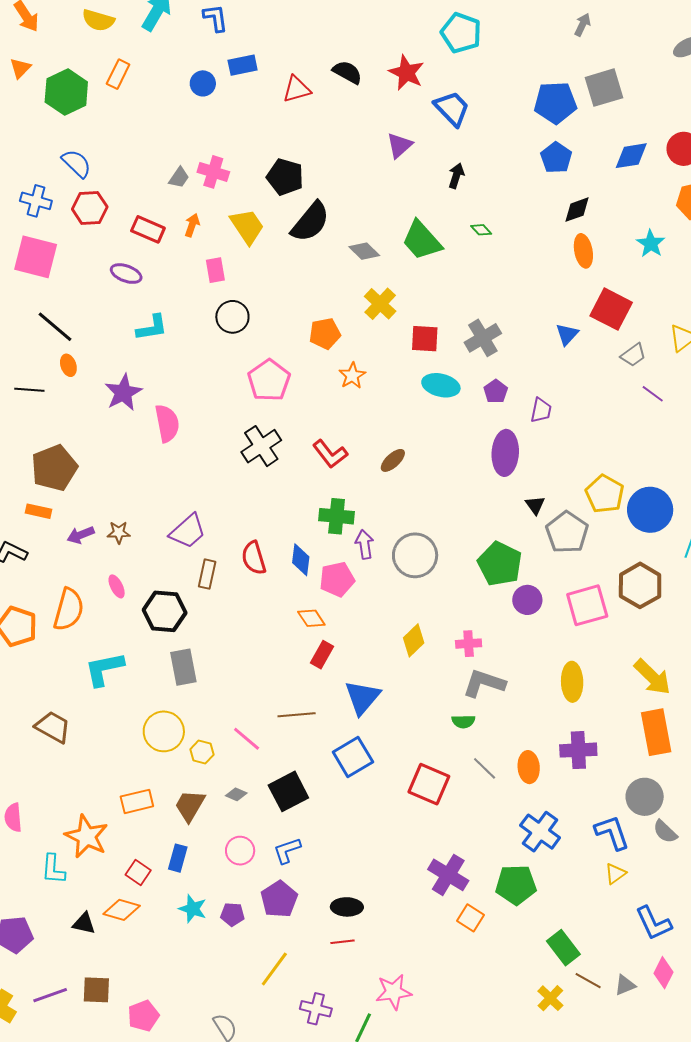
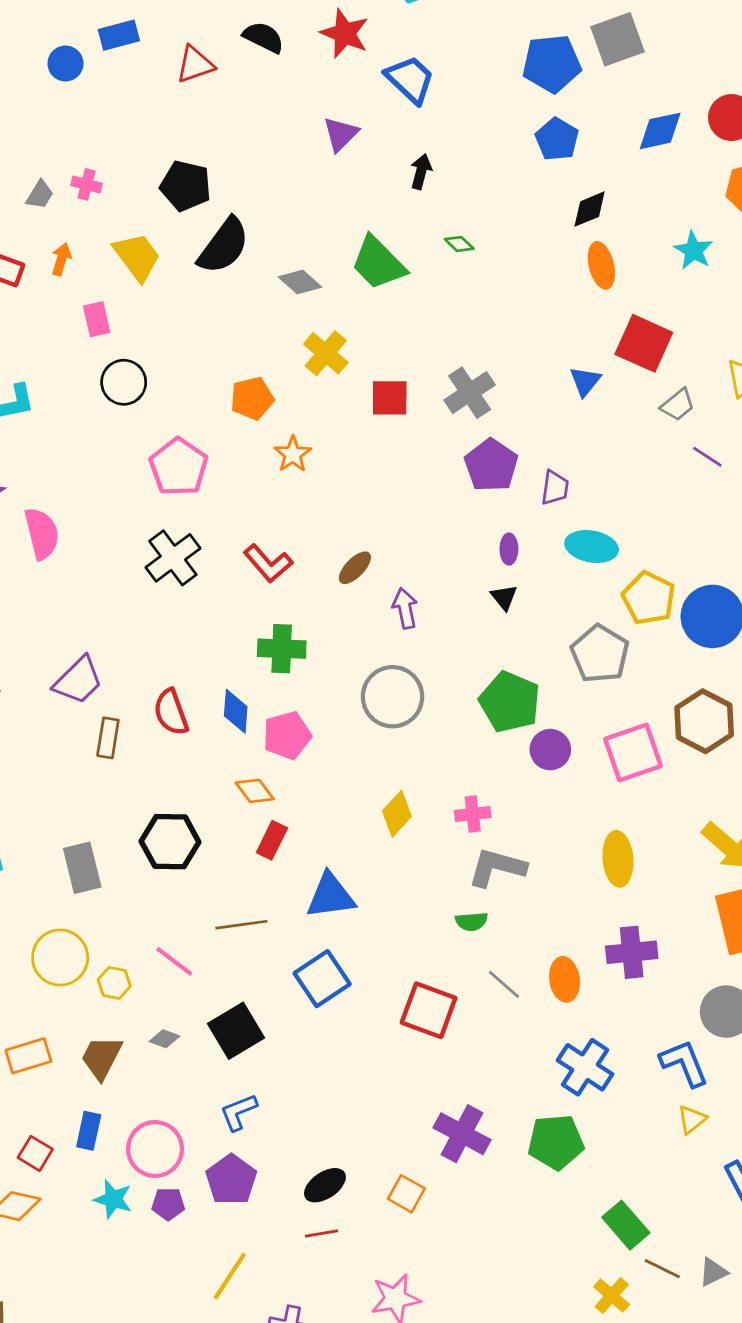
pink cross: (213, 172) -> (86, 184), size x0.7
cyan ellipse: (441, 385) -> (592, 547), moved
purple pentagon: (496, 391) -> (491, 465), size x1.6
purple ellipse: (505, 453) -> (509, 549), size x0.5
black triangle: (535, 505) -> (504, 597), moved
purple arrow: (364, 544) -> (405, 608), moved
black hexagon: (165, 611) -> (170, 842), moved
blue triangle: (362, 697) -> (331, 896), turned 45
pink circle: (240, 851) -> (155, 1149), moved, size x1.4
black ellipse: (347, 907) -> (325, 1185), turned -32
orange square: (471, 918) -> (406, 1194), moved

